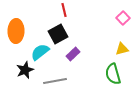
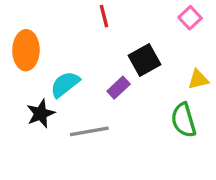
pink square: (123, 18) -> (190, 18), moved
black square: (58, 34) -> (145, 60), moved

